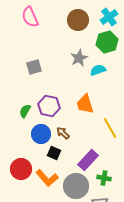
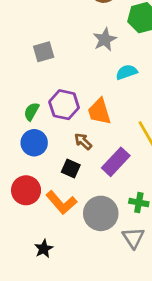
cyan semicircle: (98, 70) -> (127, 72), moved
orange trapezoid: (85, 104) -> (99, 111), moved
blue circle: (41, 134) -> (34, 143), moved
purple rectangle: (88, 160) -> (116, 162), moved

